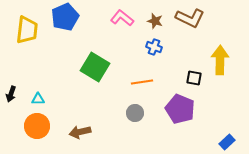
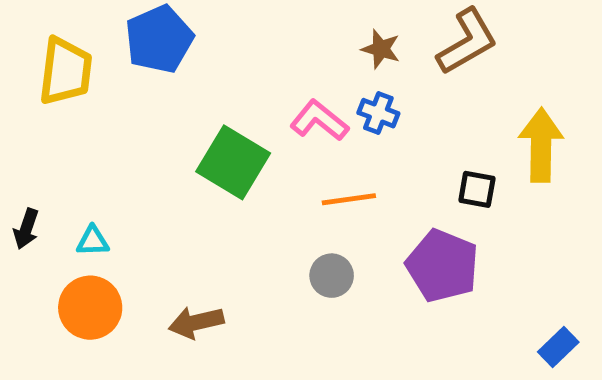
pink L-shape: (122, 18) -> (319, 120), moved
brown L-shape: (190, 18) -> (467, 42), turned -56

